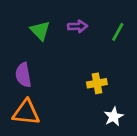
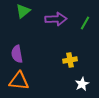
purple arrow: (78, 26) -> (56, 19), size x1.5
green triangle: (40, 31) -> (23, 11), moved, turned 35

